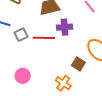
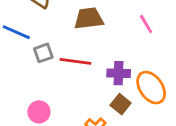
purple cross: (65, 27) -> (119, 73), moved

